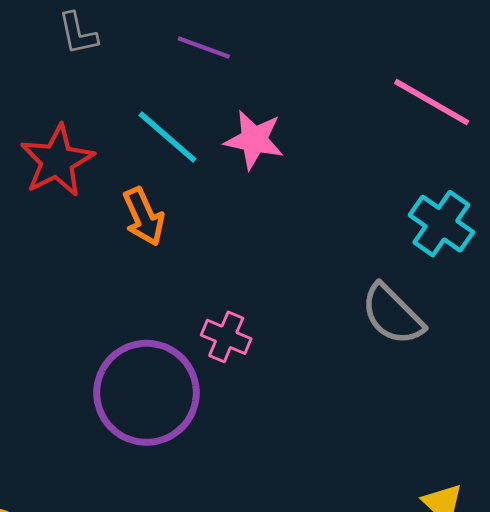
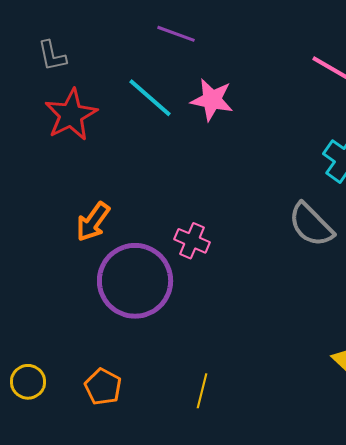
gray L-shape: (78, 34) -> (52, 56), moved
orange arrow: (144, 217) -> (93, 222), moved, turned 60

